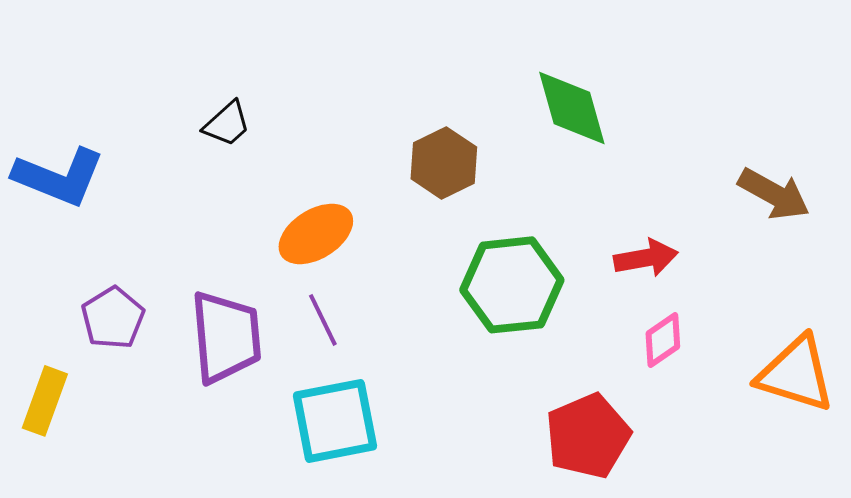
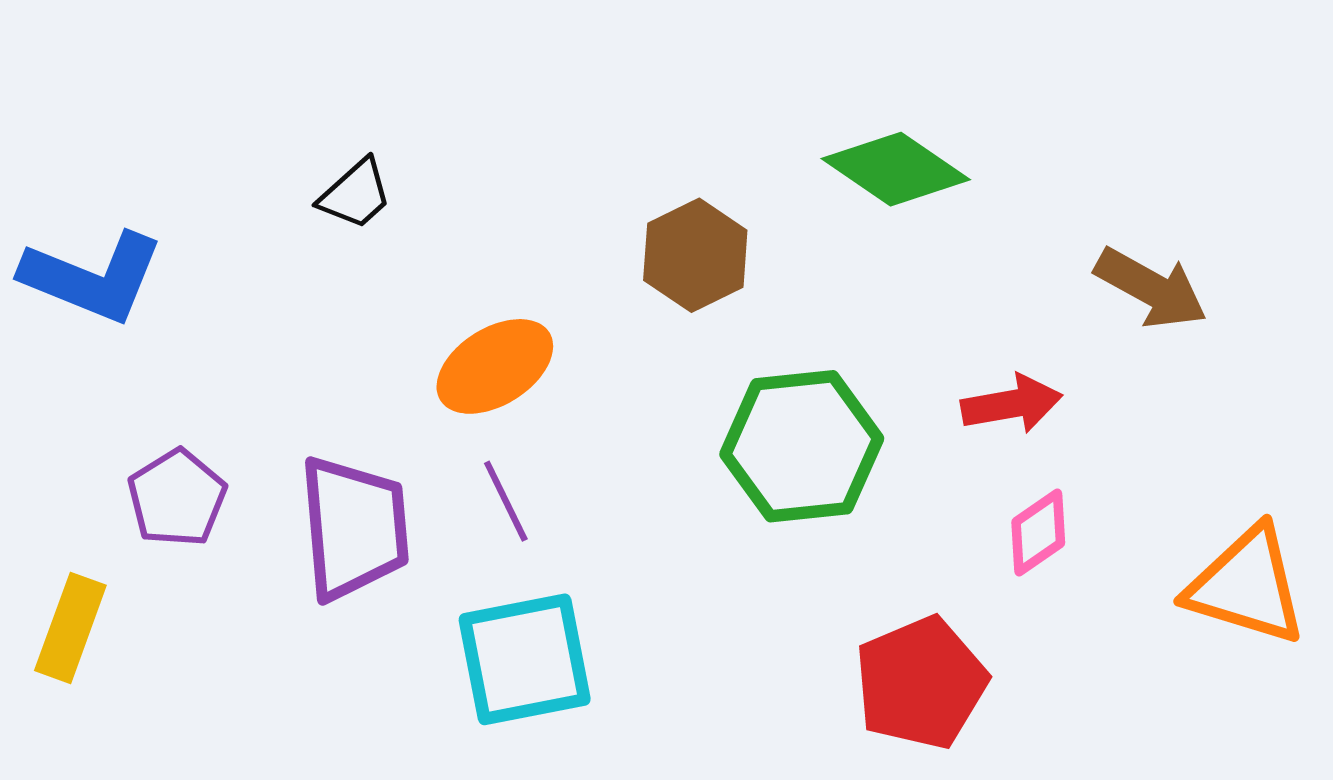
green diamond: (572, 108) -> (896, 169), turned -40
brown arrow: (774, 194) -> (1151, 288), moved

